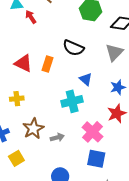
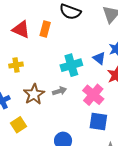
blue triangle: (86, 79) -> (99, 58), moved
gray arrow: (57, 137) -> (59, 91), moved

